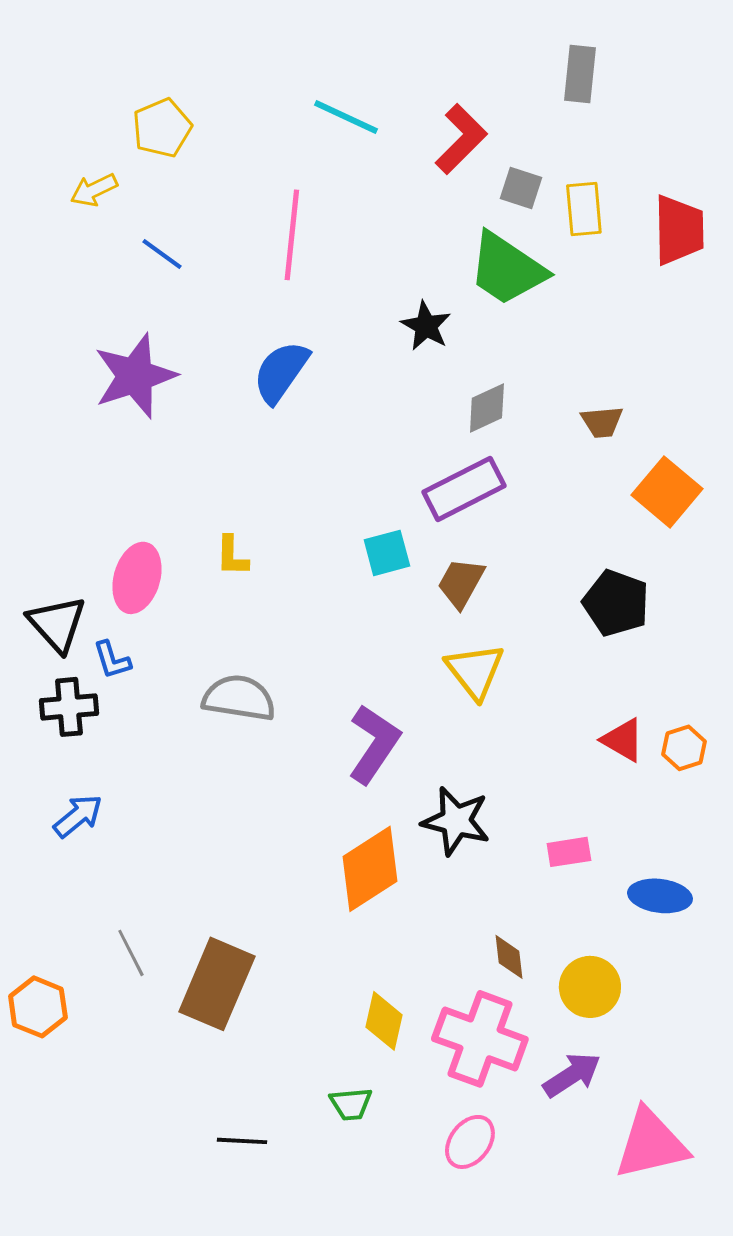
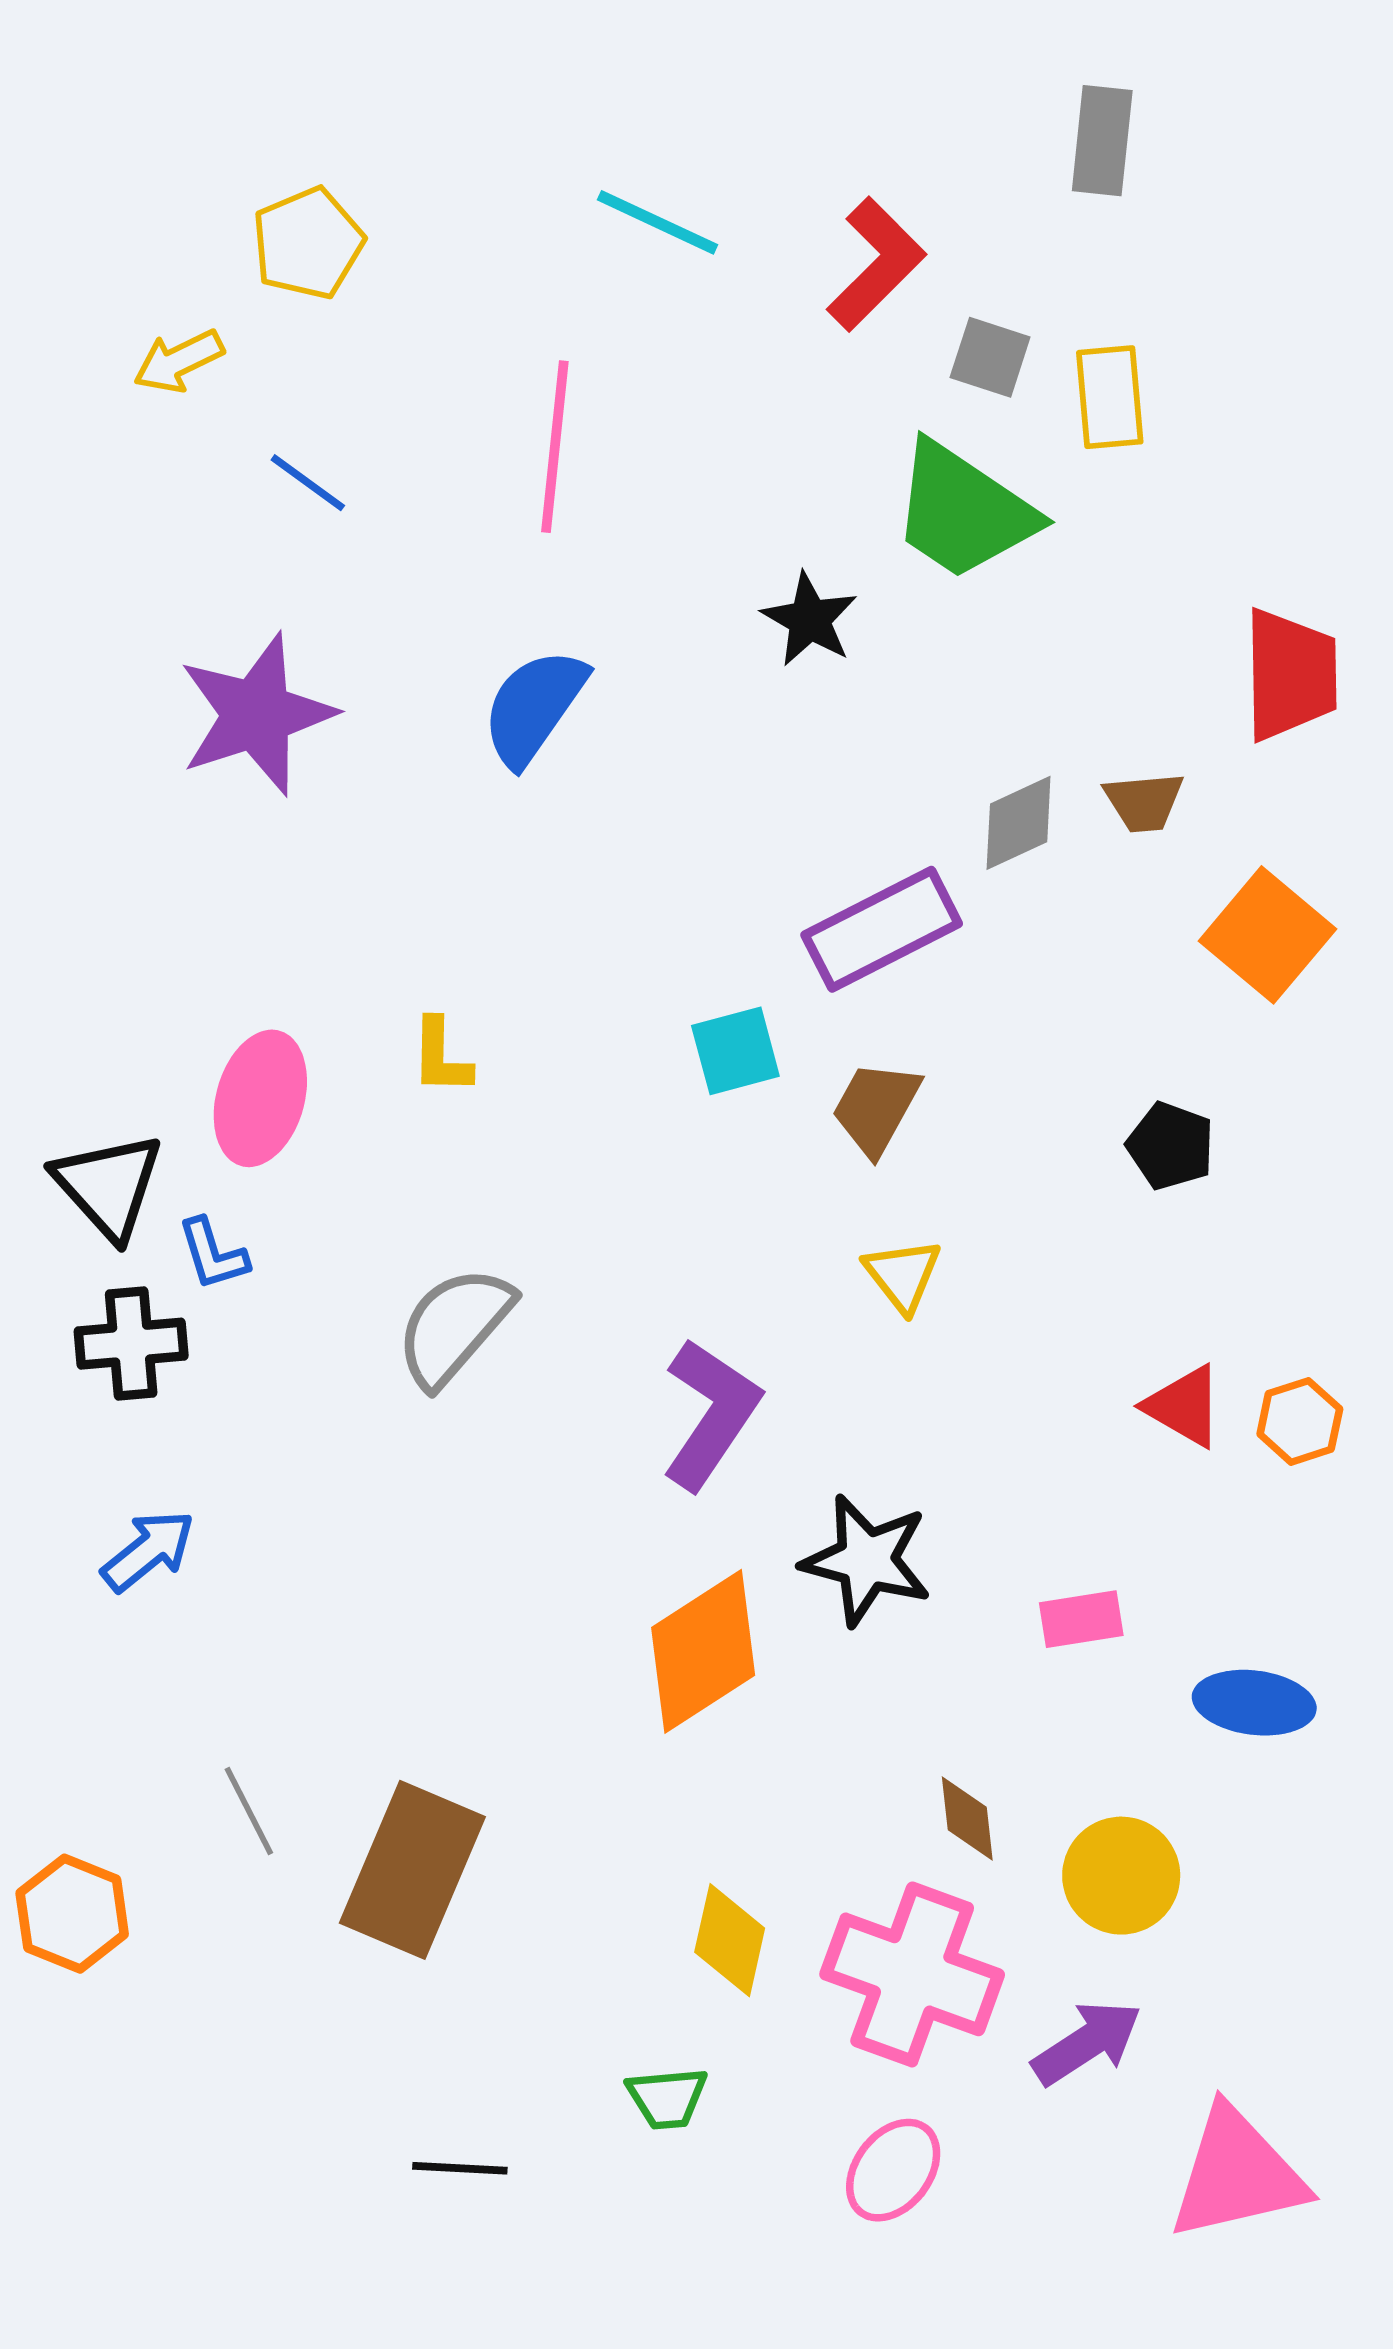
red trapezoid: (679, 230) -> (1290, 675), moved
gray diamond: (487, 408) -> (1019, 823), moved
black pentagon: (616, 603) -> (1171, 1146), size x0.7
yellow triangle: (475, 671) -> (903, 1275), size x0.7
gray semicircle: (239, 698) -> (454, 1326), turned -58

